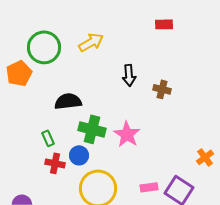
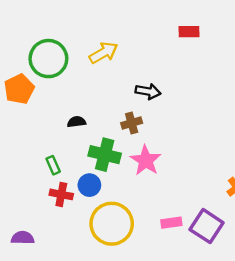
black arrow: (129, 75) -> (148, 91), turned -75
brown cross: (162, 89) -> (132, 123), moved, turned -30
black semicircle: (68, 101) -> (77, 122), size x0.6

